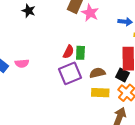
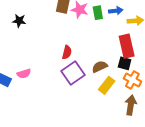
green rectangle: (80, 53) -> (98, 13), moved
yellow rectangle: (100, 93) -> (107, 85), turned -42

